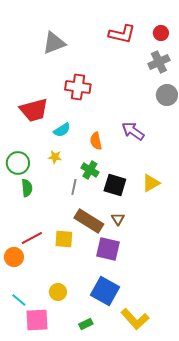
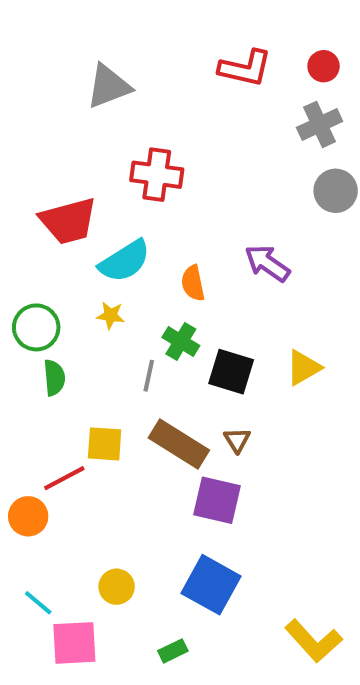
cyan semicircle: (62, 130) -> (125, 261), size x1.5
yellow square: (64, 239) -> (105, 444), moved
yellow L-shape: (135, 319) -> (313, 641), moved

